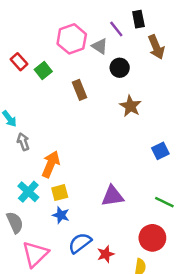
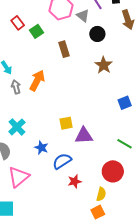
orange arrow: (51, 164) -> (37, 80), moved
yellow square: (60, 193) -> (66, 123), moved
blue semicircle: (80, 243) -> (62, 161), moved

